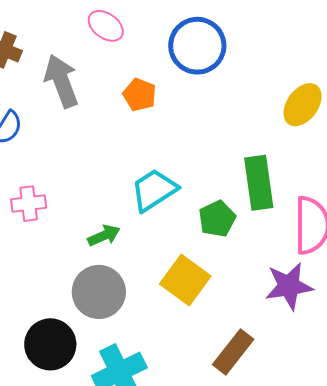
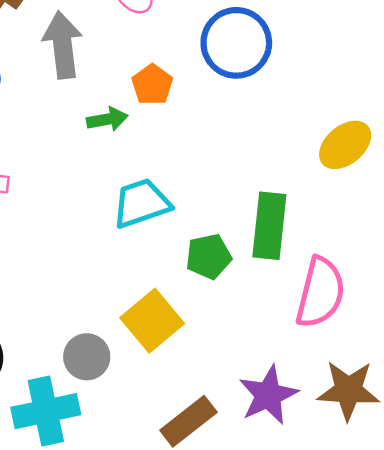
green arrow: (104, 235) -> (107, 119), moved
purple star: (289, 286) -> (268, 395), moved, turned -30
gray circle: (99, 292) -> (87, 357), moved, size x0.7

